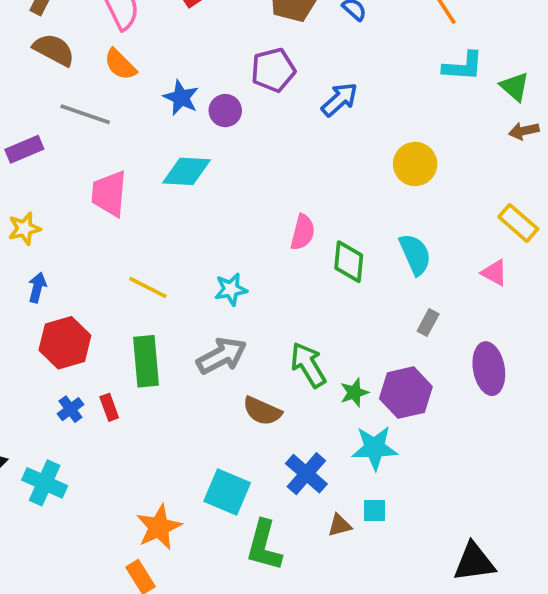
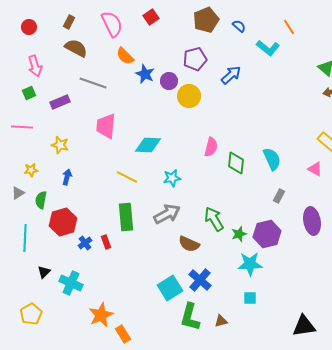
orange semicircle: (120, 64) -> (125, 56), moved
cyan L-shape: (463, 66) -> (268, 48), moved, turned 35
yellow circle: (415, 164) -> (189, 96), moved
cyan diamond: (187, 171) -> (148, 145), moved
yellow star: (24, 229) -> (60, 145), turned 30
red hexagon: (65, 343) -> (63, 222), moved
blue cross: (306, 474) -> (200, 280), moved
cyan square: (227, 492) -> (170, 288), turned 35
brown triangle: (340, 525) -> (221, 321), moved
orange star: (159, 527) -> (101, 315), moved

